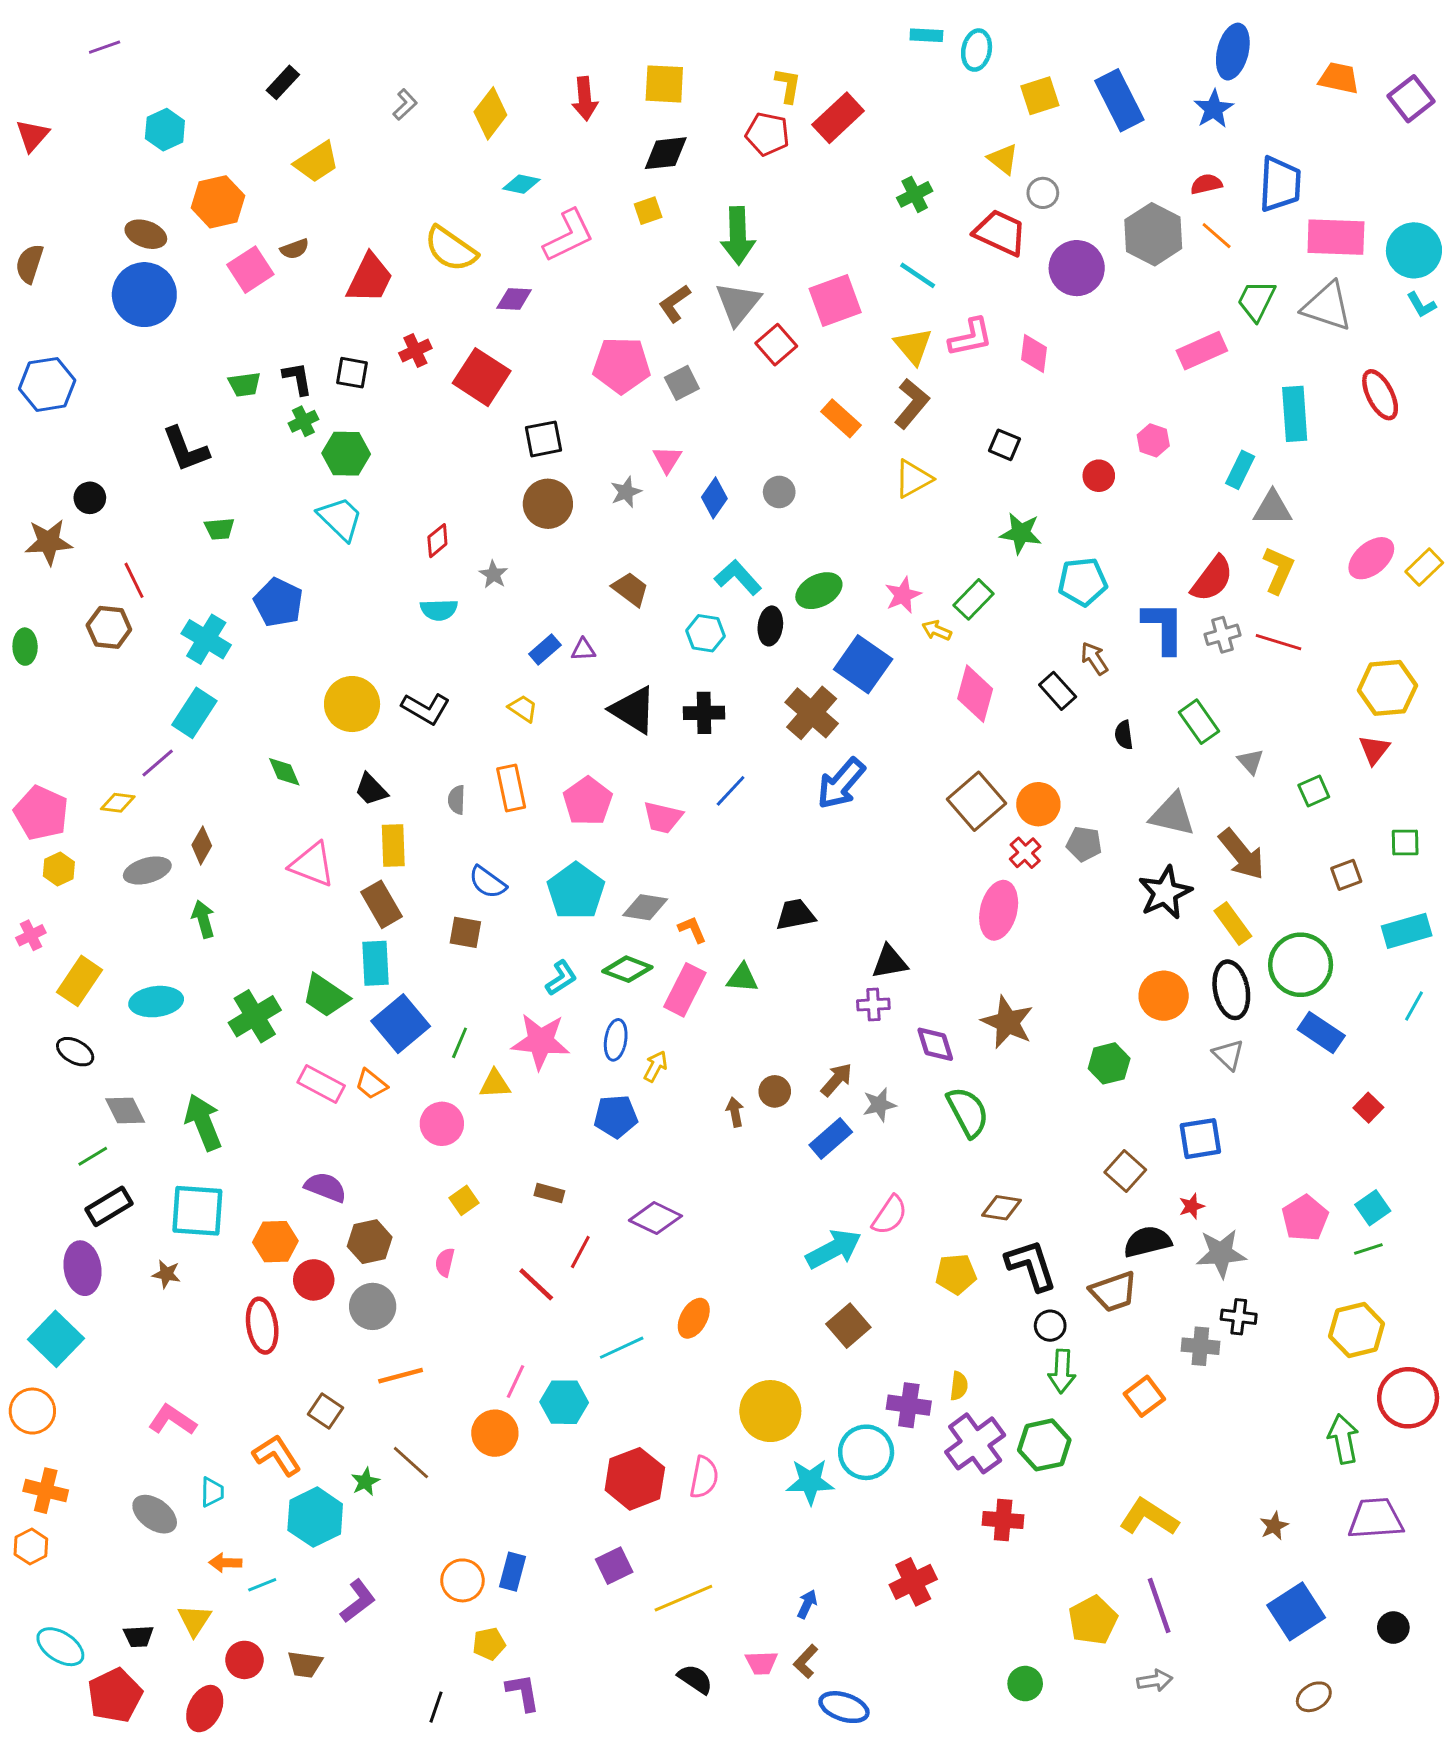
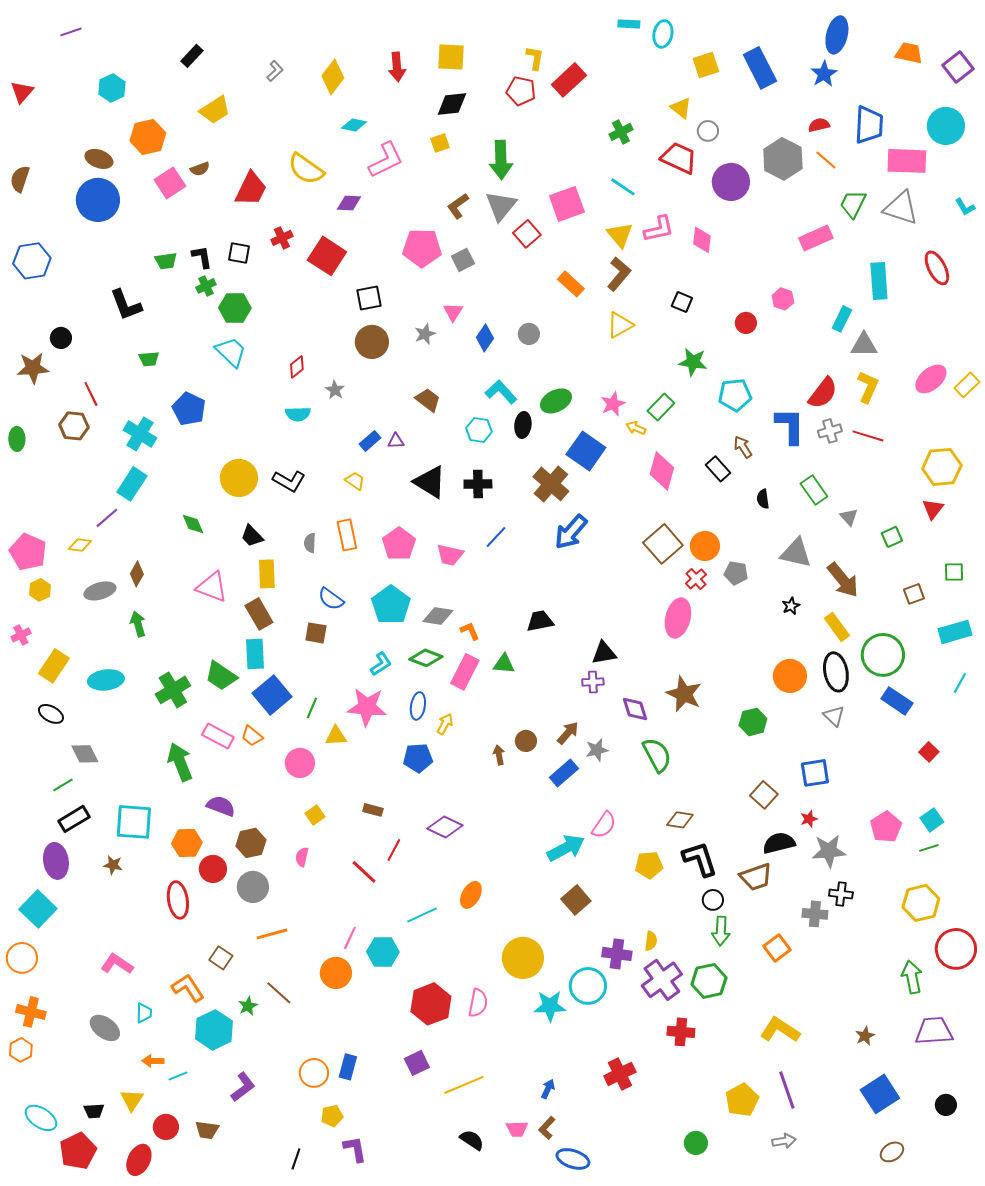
cyan circle: (1414, 250) -> (946, 126), moved
black star: (1165, 893) -> (791, 606), size x0.5
green arrow: (203, 1122) -> (180, 762), moved

